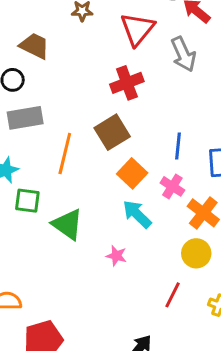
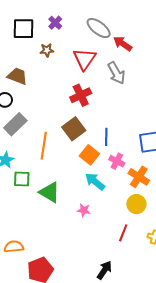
gray rectangle: (25, 118) -> (15, 124), turned -30
blue line: (178, 146) -> (106, 137), moved

